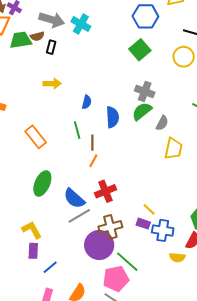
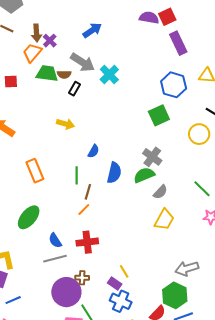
blue semicircle: (74, 198) -> (55, 240), size x0.7
brown cross: (110, 227) -> (82, 278), size x0.6
blue cross: (163, 230) -> (121, 301), moved

